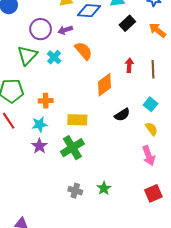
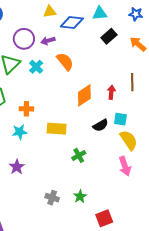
red arrow: (129, 65) -> (111, 92), moved
cyan square: (150, 104) -> (120, 119), moved, turned -32
yellow semicircle: (152, 129) -> (129, 140), size x1.5
purple star: (39, 146) -> (17, 167), moved
green cross: (72, 148) -> (79, 155), moved, size x0.6
red square: (153, 193) -> (104, 218), moved

